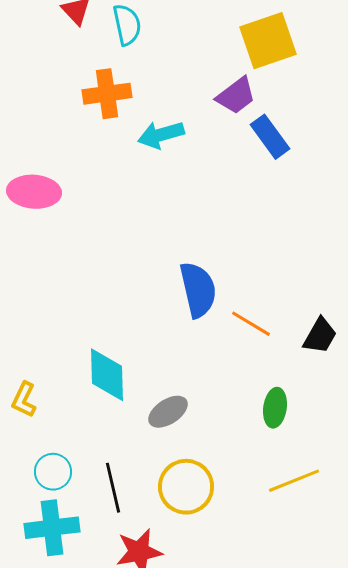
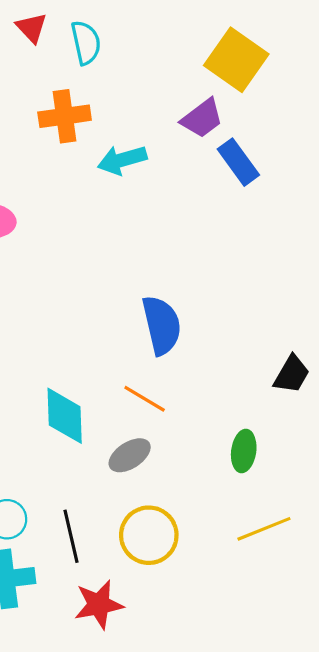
yellow square: (268, 41) -> (236, 60), turned -36
orange line: (251, 324) -> (145, 399), moved

